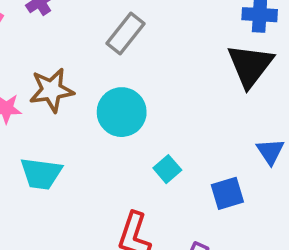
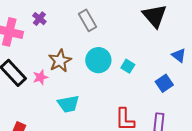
gray rectangle: (126, 33) -> (87, 20), turned -50
cyan square: (167, 169) -> (128, 66), moved

